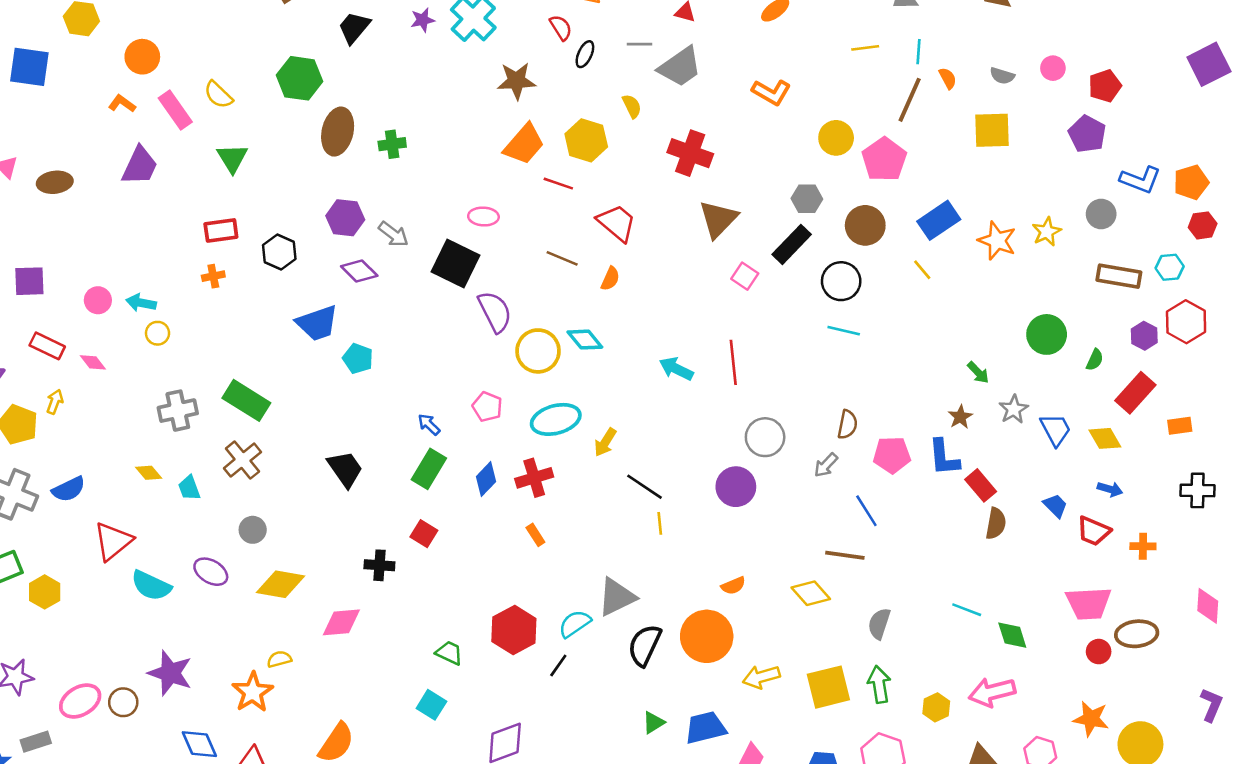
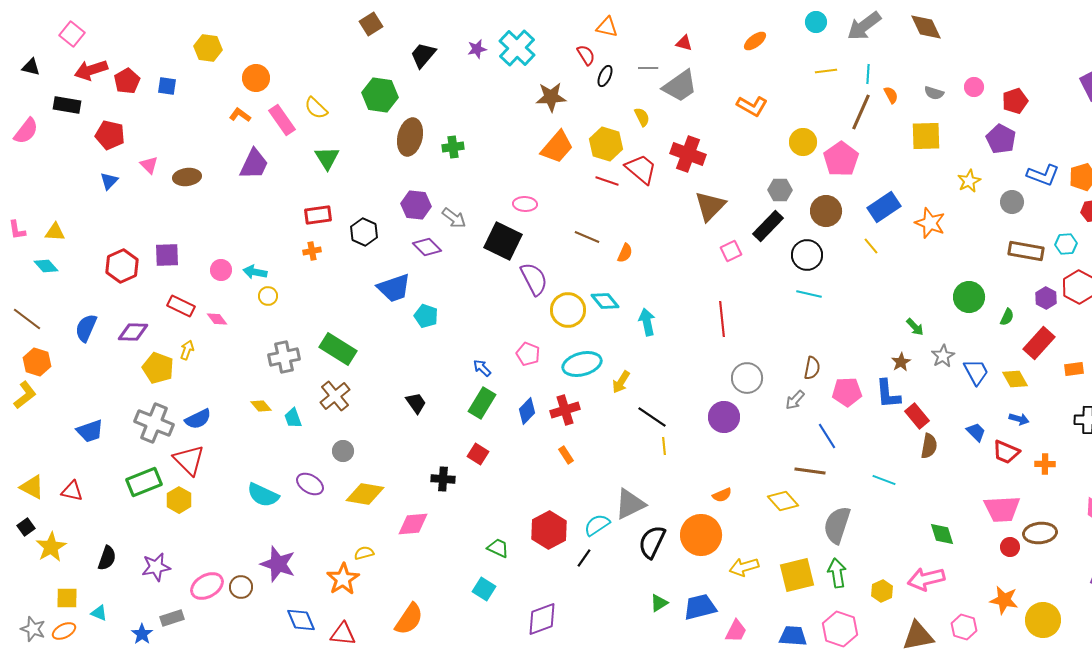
blue square: (29, 67) -> (167, 86), size x0.6
red line: (558, 184) -> (607, 181), moved
red trapezoid: (617, 223) -> (641, 169), moved
yellow star: (1047, 232) -> (969, 181), moved
pink square: (745, 276) -> (731, 251), turned 30
cyan arrow: (676, 369) -> (647, 322), moved, turned 52
black trapezoid: (345, 469) -> (416, 403), size x0.7
red triangle: (113, 541) -> (189, 460), moved, turned -36
cyan line: (967, 610) -> (884, 480), moved
gray semicircle: (879, 624) -> (837, 525), size x1.5

